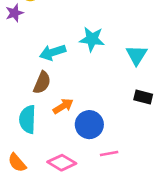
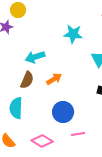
cyan star: (92, 39) -> (73, 34), moved
orange arrow: (63, 106) -> (54, 79), moved

